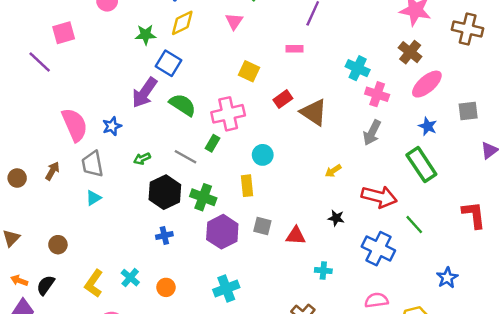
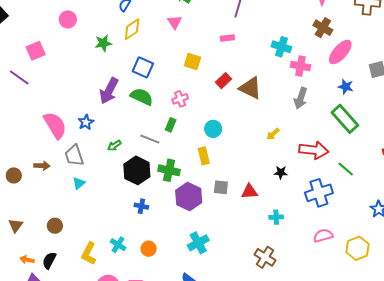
blue square: (169, 63) -> (143, 67), moved
pink cross: (228, 114) -> (180, 99), size x0.6
brown arrow: (52, 171) -> (42, 166), turned 70
blue cross: (164, 235) -> (141, 206), turned 32
blue cross: (378, 249) -> (319, 193), turned -36

